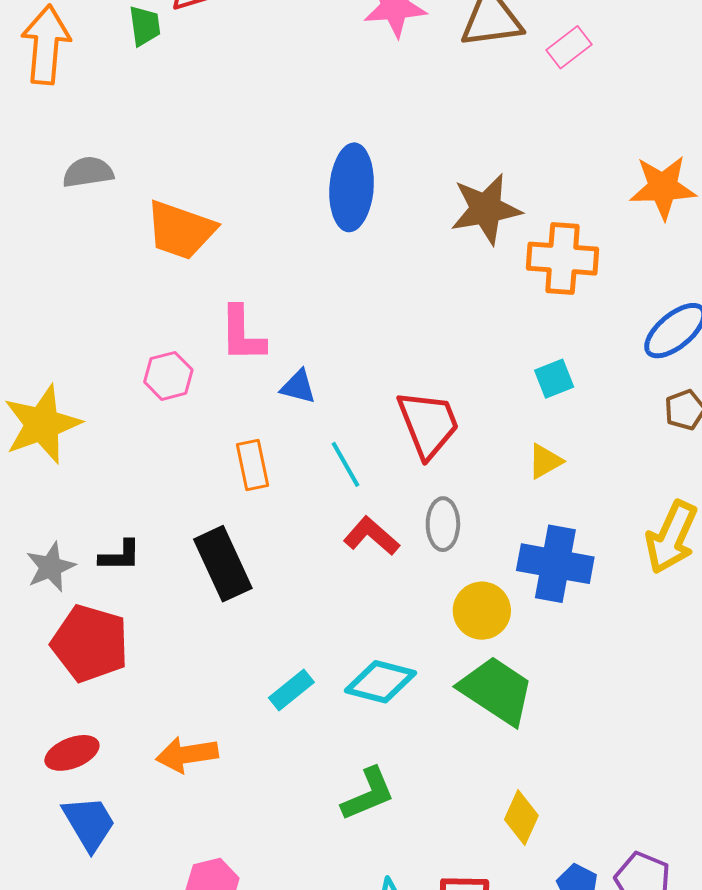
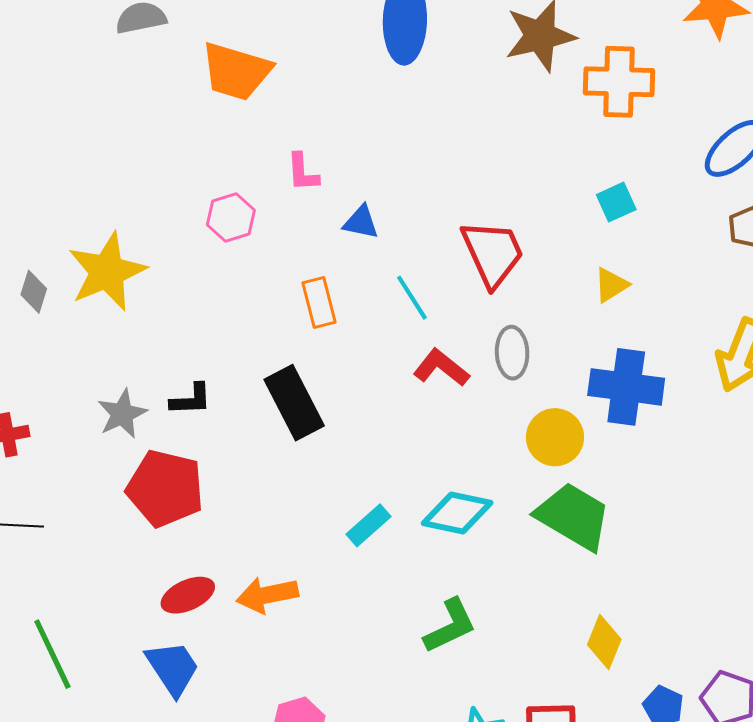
pink L-shape: (242, 334) -> (303, 172), size x0.7
red ellipse: (72, 753) -> (188, 595), moved

